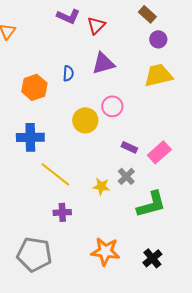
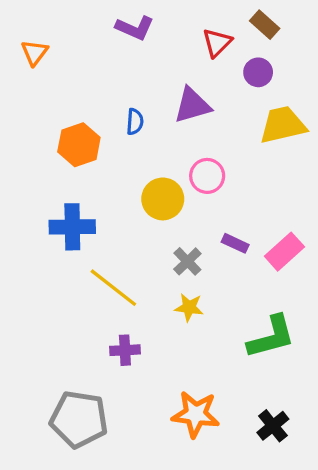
red triangle: (96, 25) -> (217, 43), moved
purple circle: (158, 39) -> (258, 72), moved
gray cross: (126, 176) -> (187, 261), moved

